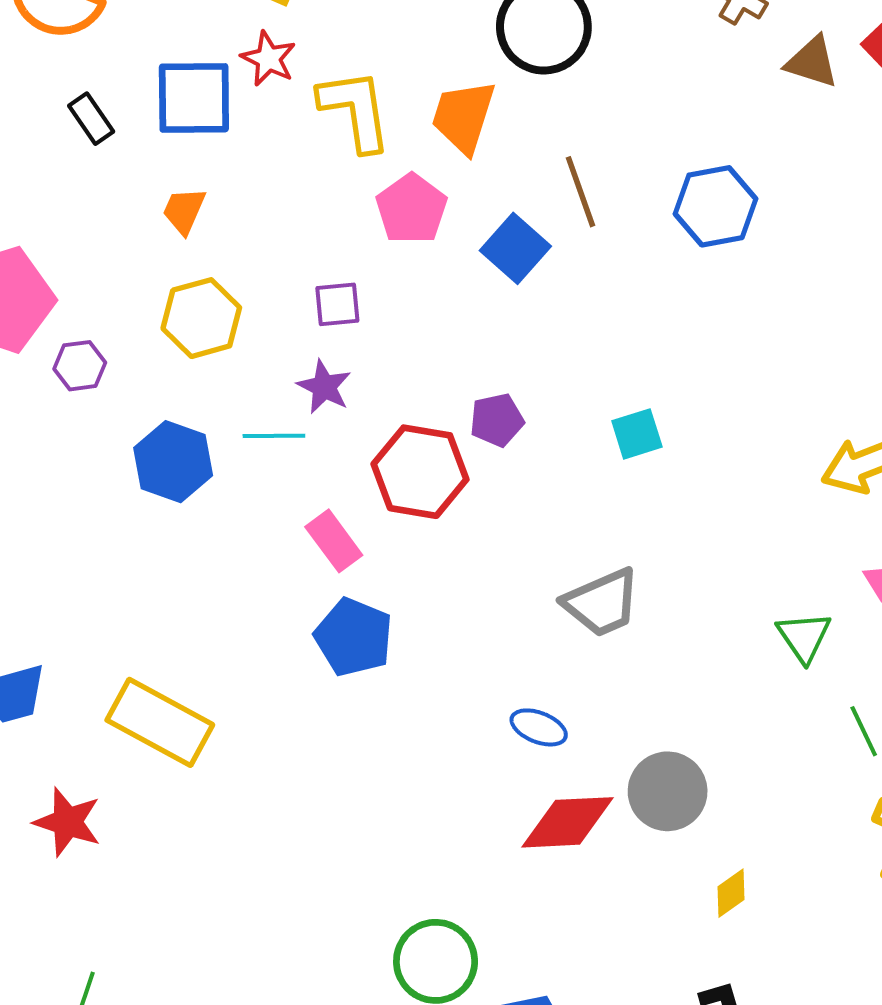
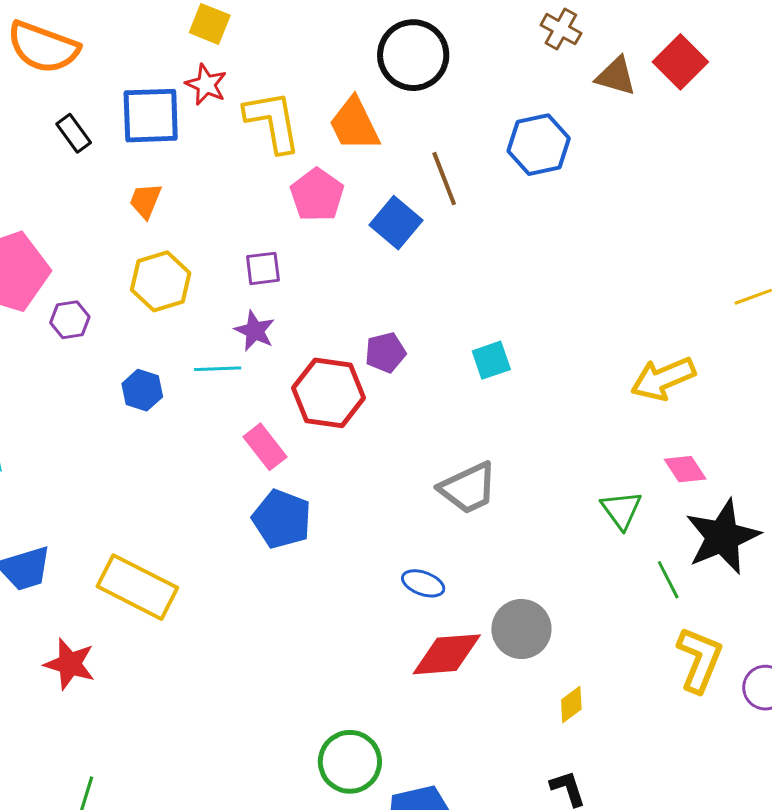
orange trapezoid: (463, 117) -> (354, 124), turned -42
blue hexagon: (716, 206) -> (539, 145), moved
blue hexagon: (173, 462) -> (142, 390), size x0.7

